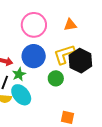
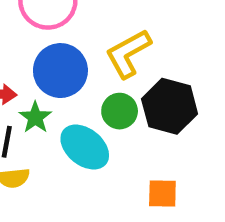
black hexagon: (80, 61) -> (170, 106), moved
cyan ellipse: (21, 95) -> (85, 147), moved

